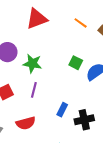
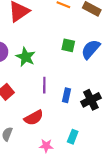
green star: (32, 64) -> (26, 57), turned 30
purple line: (34, 90) -> (44, 85), moved

